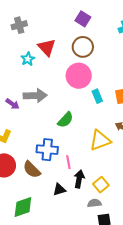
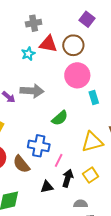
gray cross: (19, 25) -> (34, 23), moved
red triangle: (47, 47) -> (48, 44), turned -42
brown circle: (83, 47) -> (73, 45), moved
pink line: (68, 162) -> (59, 160), turned 32
yellow square: (101, 185) -> (91, 175), moved

